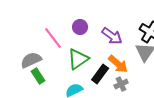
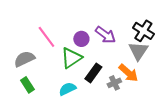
purple circle: (80, 27) -> (81, 39), moved
orange arrow: (118, 64) -> (128, 73), moved
green rectangle: (38, 76) -> (27, 85), moved

